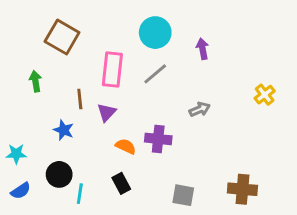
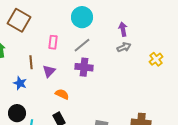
purple arrow: (203, 49) -> (123, 29), moved
pink rectangle: (112, 69) -> (53, 42), size x0.6
gray arrow: (200, 109) -> (124, 47), moved
purple cross: (158, 139) -> (84, 67), moved

